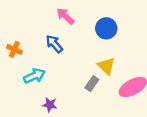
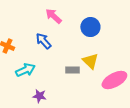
gray rectangle: (92, 84) -> (72, 70), moved, turned 56

